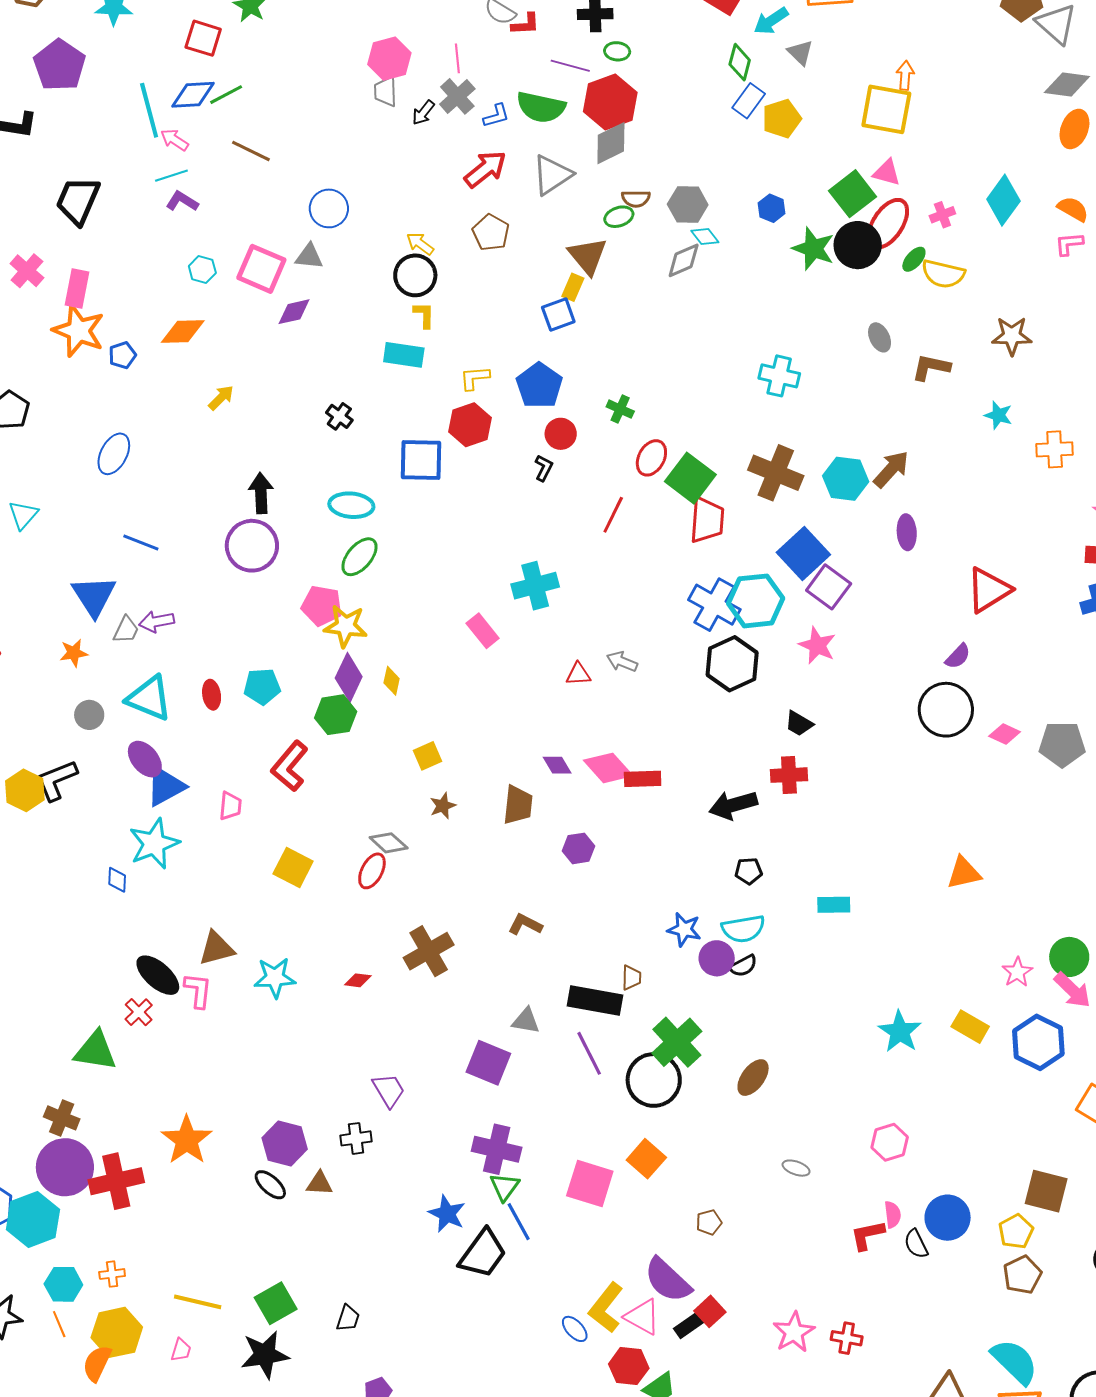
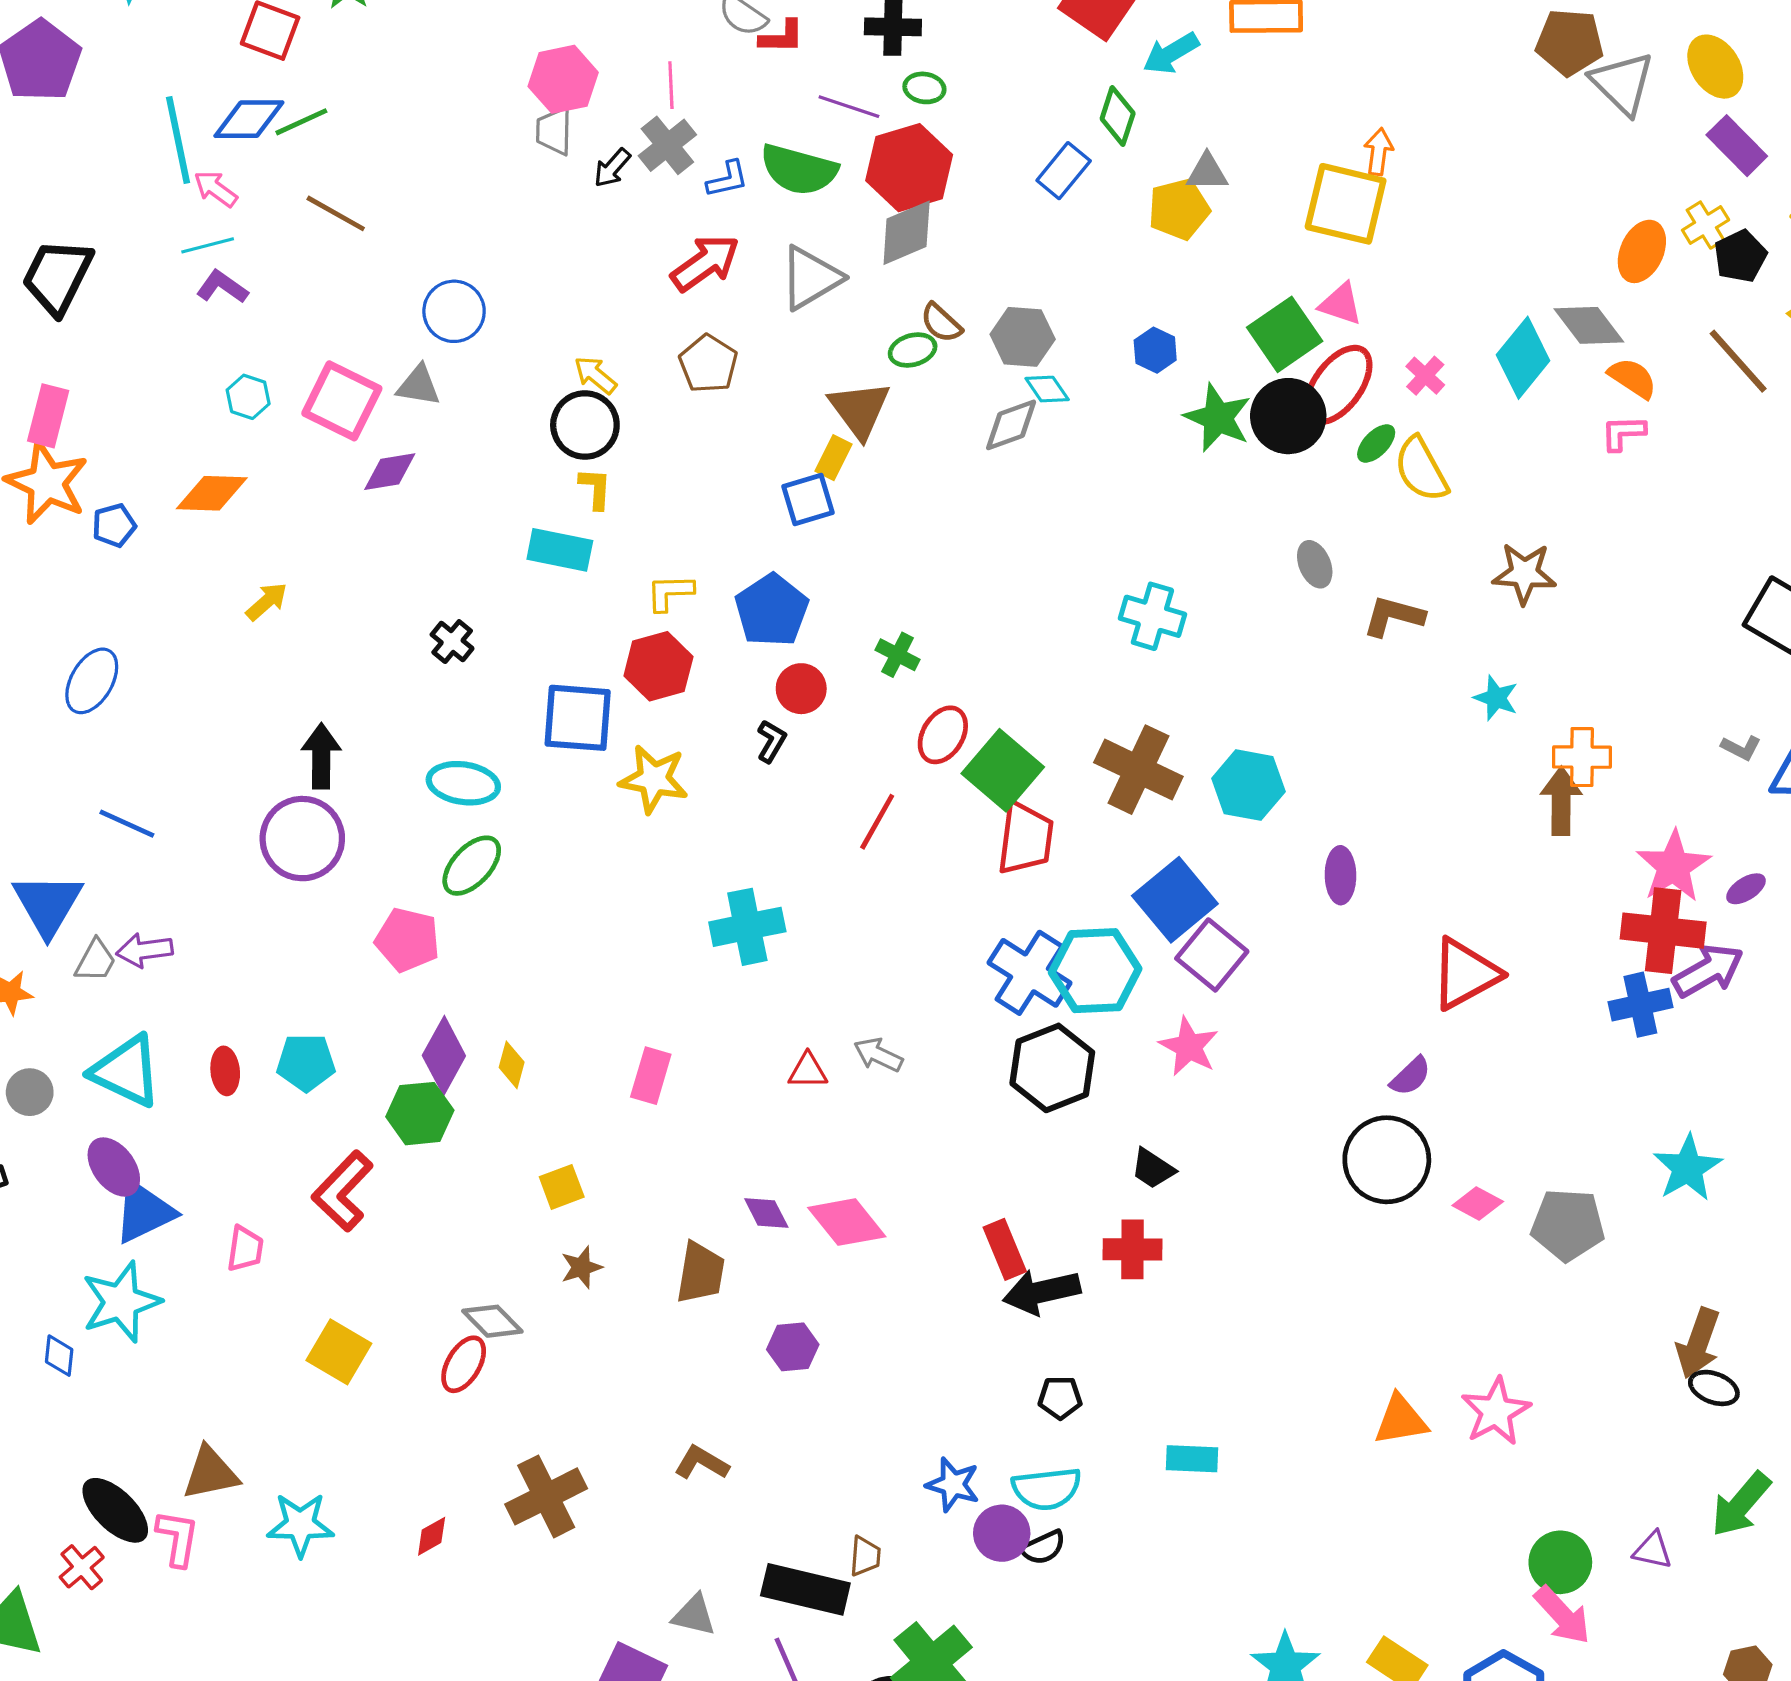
gray triangle: (800, 53) -> (1207, 172), moved, turned -48
gray diamond: (1067, 84) -> (1589, 325), moved, turned 42
blue rectangle: (749, 101) -> (1064, 171), moved
brown semicircle: (636, 199) -> (941, 323), turned 40
pink cross: (942, 215) -> (1425, 376), turned -30
yellow semicircle: (943, 274) -> (1421, 469), turned 45
brown arrow: (891, 469) -> (1561, 801), moved, turned -45
yellow star: (346, 626) -> (654, 779), moved
pink rectangle: (483, 631) -> (651, 1076), moved, turned 52
red rectangle: (643, 779) -> (1005, 1249), moved, turned 66
pink star: (1017, 972) -> (1496, 1411), moved, size x1.4
red diamond: (358, 980) -> (432, 1536), turned -40

